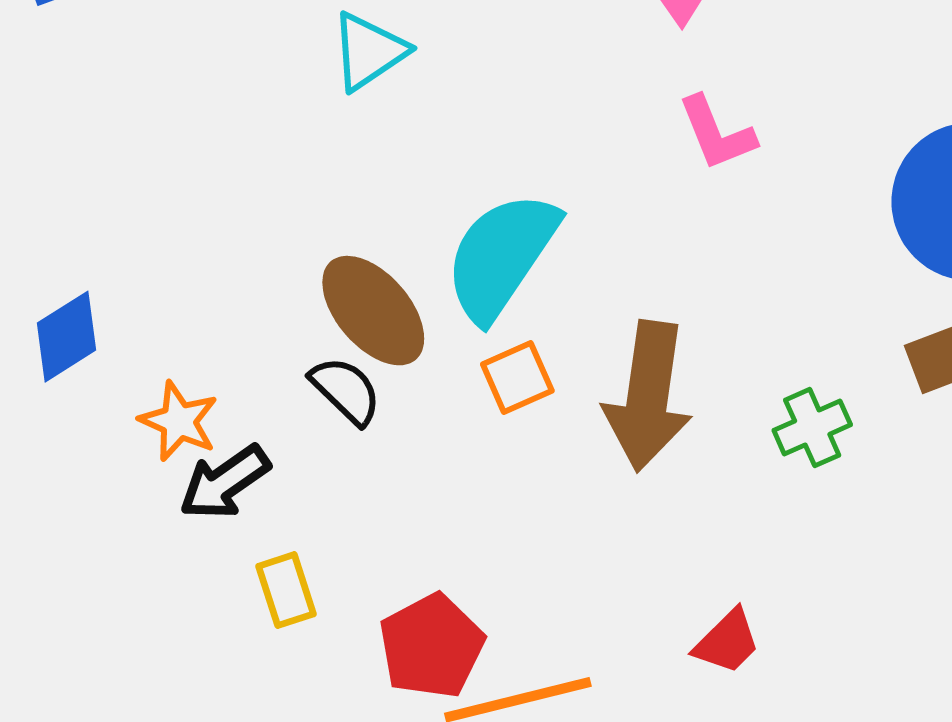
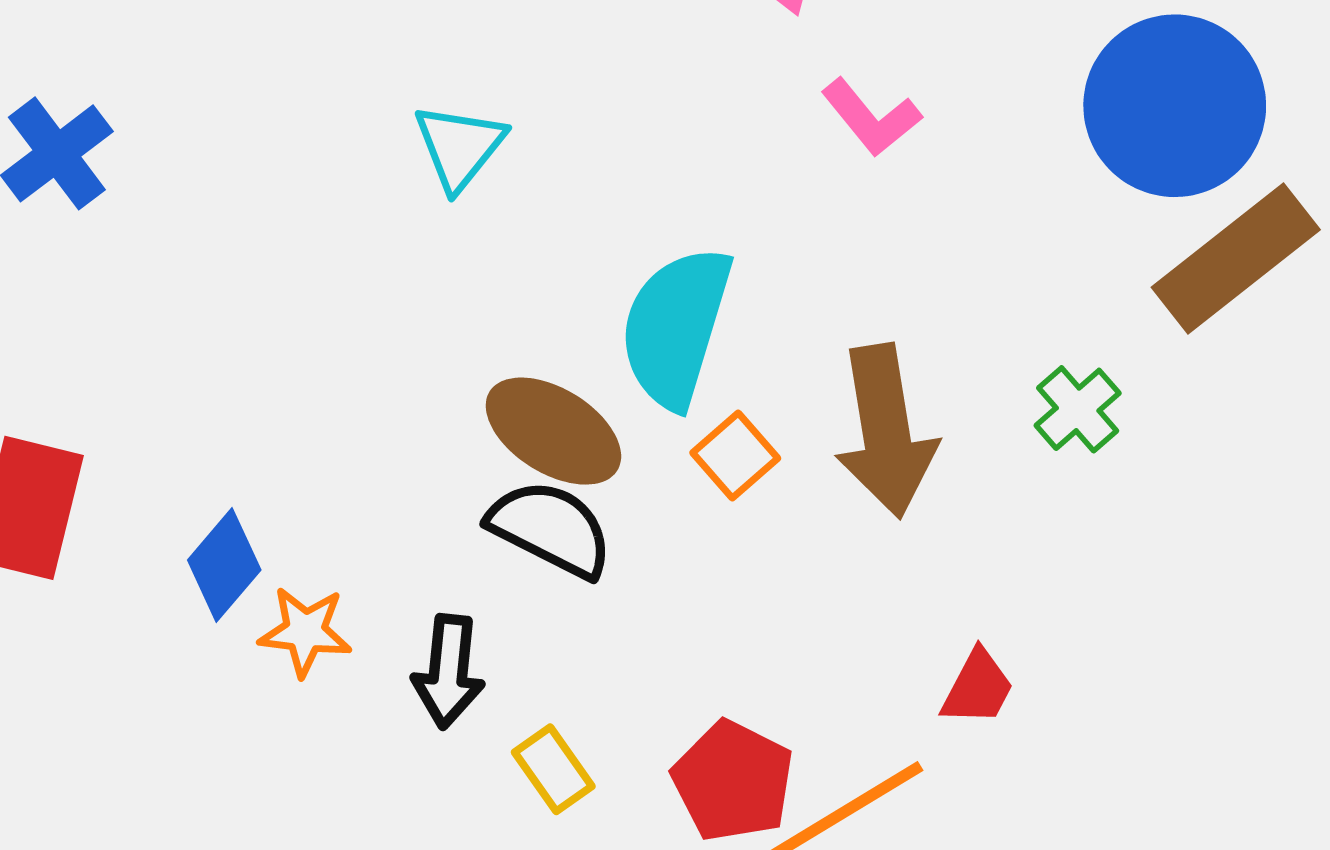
black semicircle: (346, 390) -> (551, 529), size x1.4
orange star: (179, 421) -> (305, 632), moved
black arrow: (225, 482) -> (448, 672), turned -32
red trapezoid: (727, 642) -> (978, 688), moved

